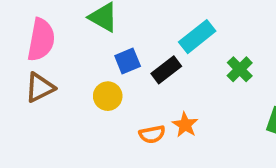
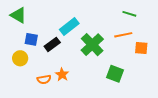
blue square: (128, 61) -> (31, 39), turned 32
green cross: (240, 69) -> (92, 45), size x1.6

